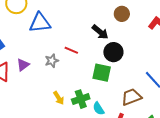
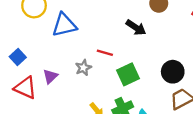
black circle: (113, 52) -> (173, 72), moved
green square: (102, 73) -> (128, 74), moved, turned -30

